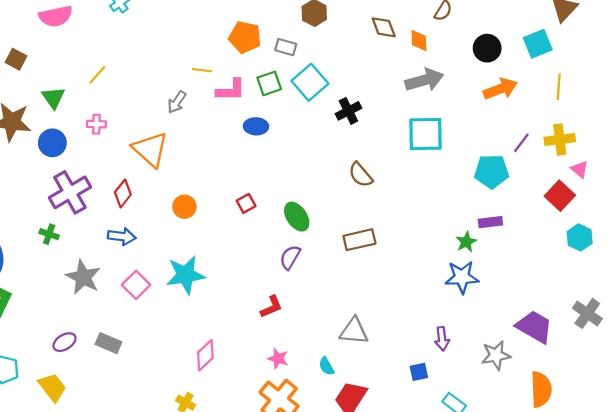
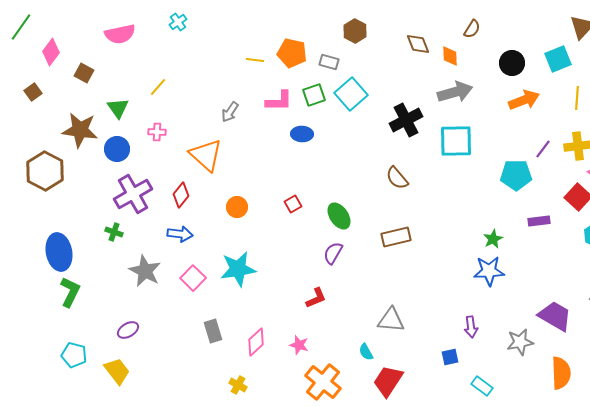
yellow line: (202, 70) -> (255, 60), moved
black cross: (348, 111) -> (406, 120), moved, size x1.4
purple rectangle: (490, 222) -> (539, 221), moved
gray rectangle: (108, 343) -> (213, 331), moved, turned 50
pink star: (278, 359) -> (299, 345), moved

